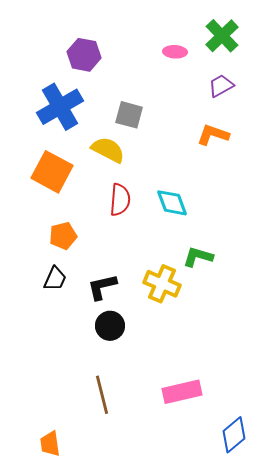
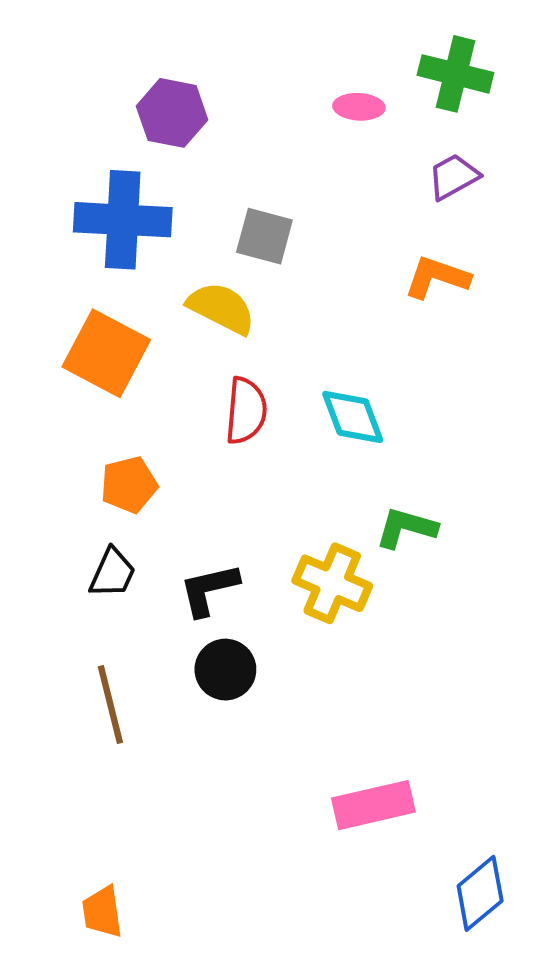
green cross: (222, 36) -> (455, 74), turned -32
blue cross: (60, 107) -> (123, 220), turned 33
brown line: (102, 395) -> (110, 704), moved

